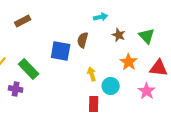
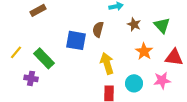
yellow arrow: (92, 74) -> (107, 63), size x1.5
cyan circle: (111, 86) -> (134, 83), moved
pink star: (147, 91) -> (162, 80), turned 30

